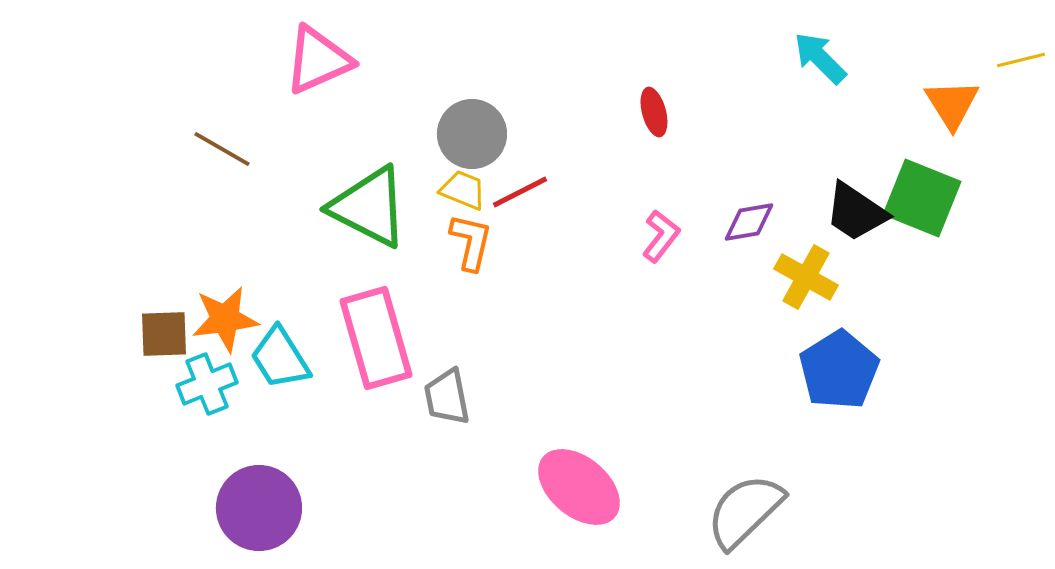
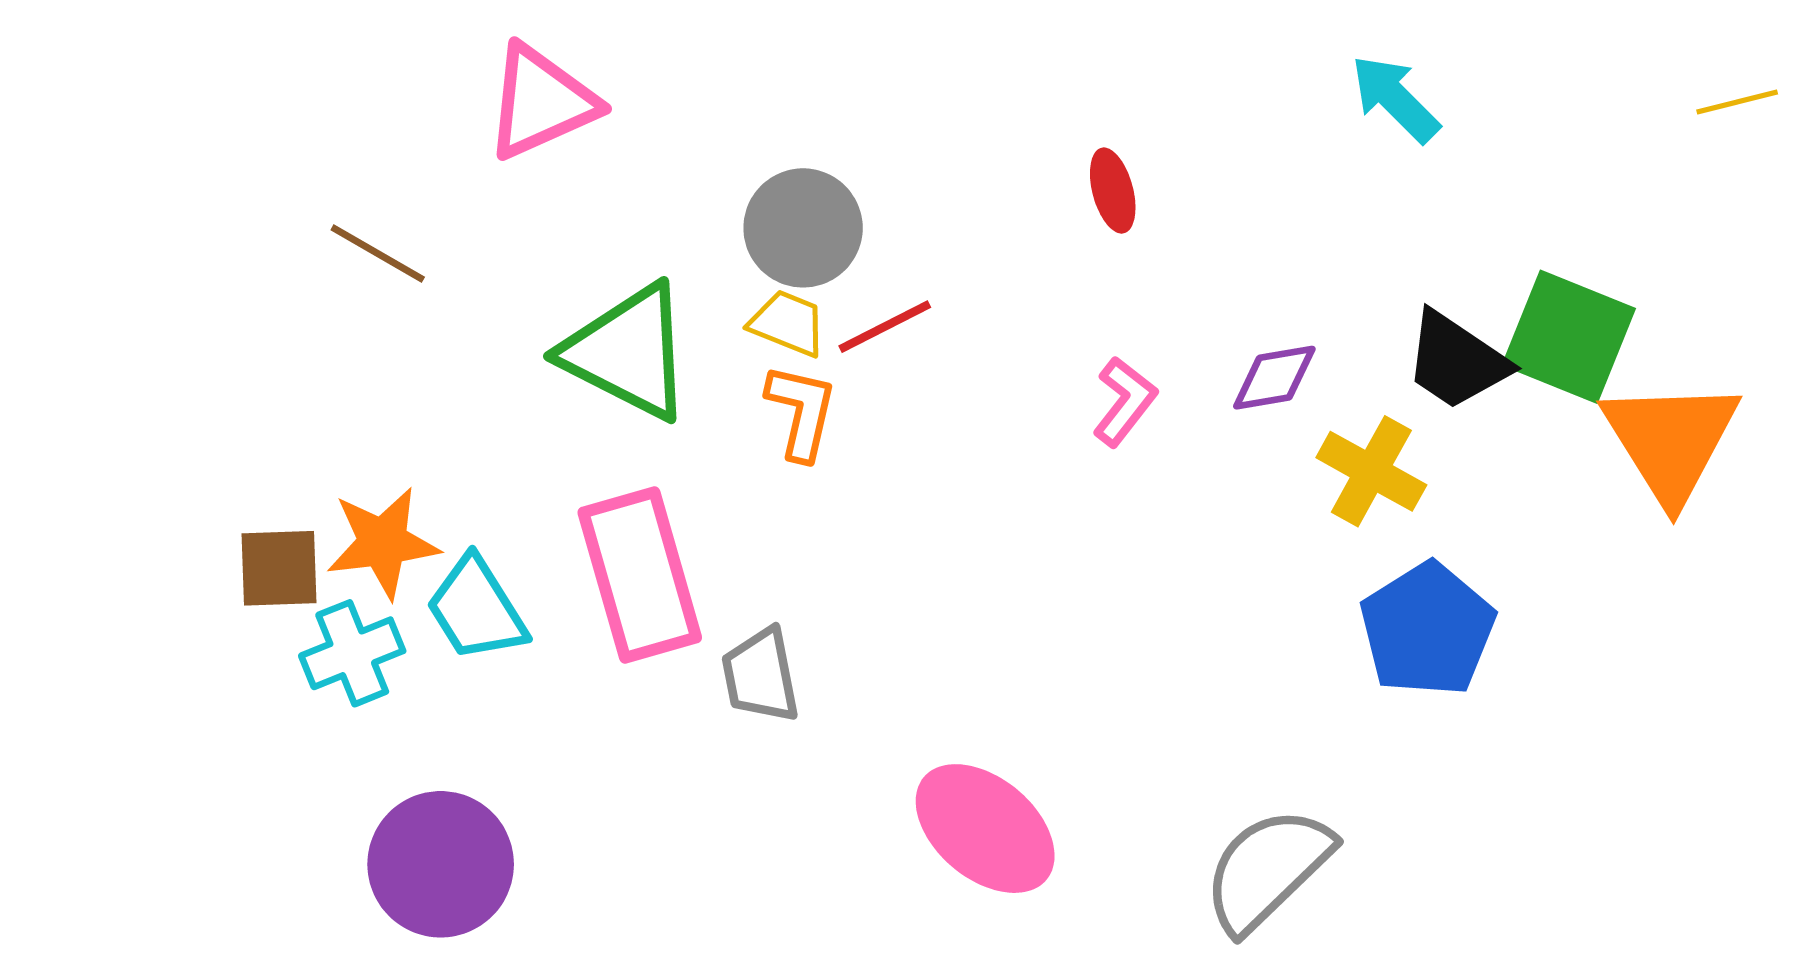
orange triangle: (952, 104) -> (1671, 441), moved, size x1.5

